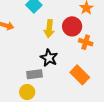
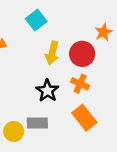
orange cross: (86, 42) -> (80, 84), moved
gray rectangle: (34, 74) -> (37, 123), moved

